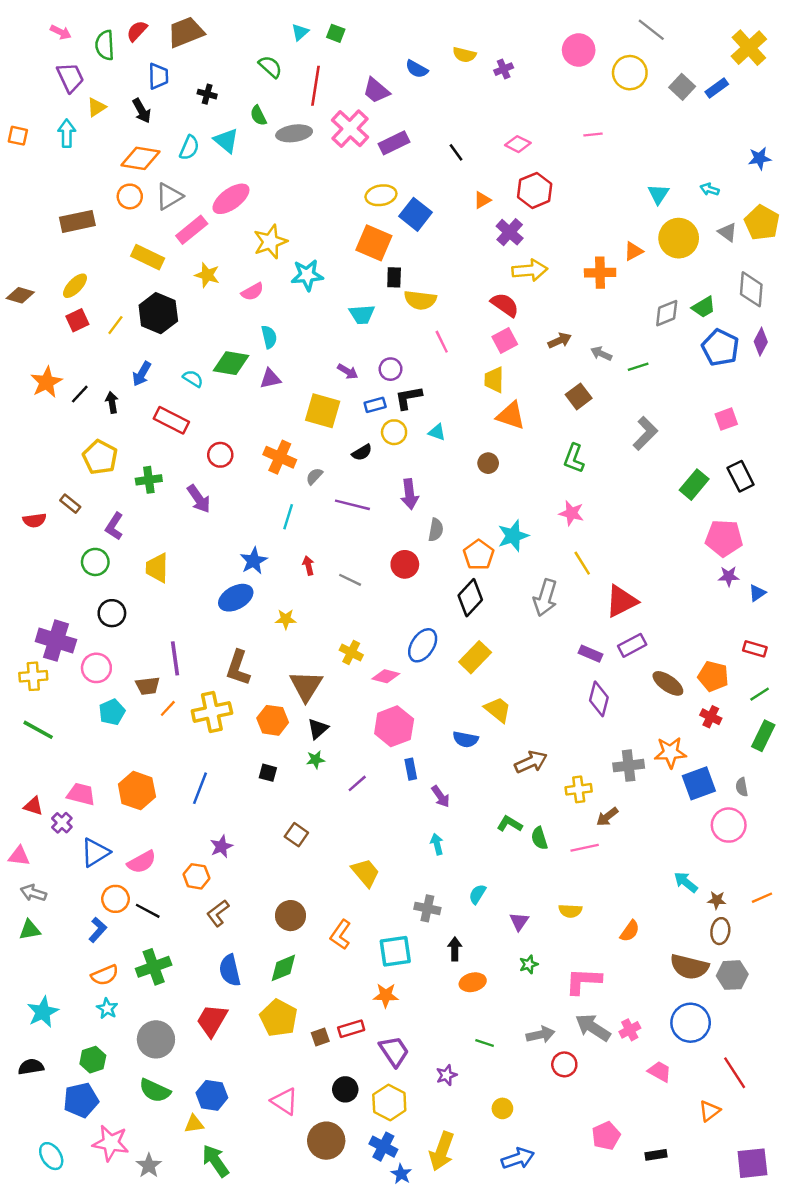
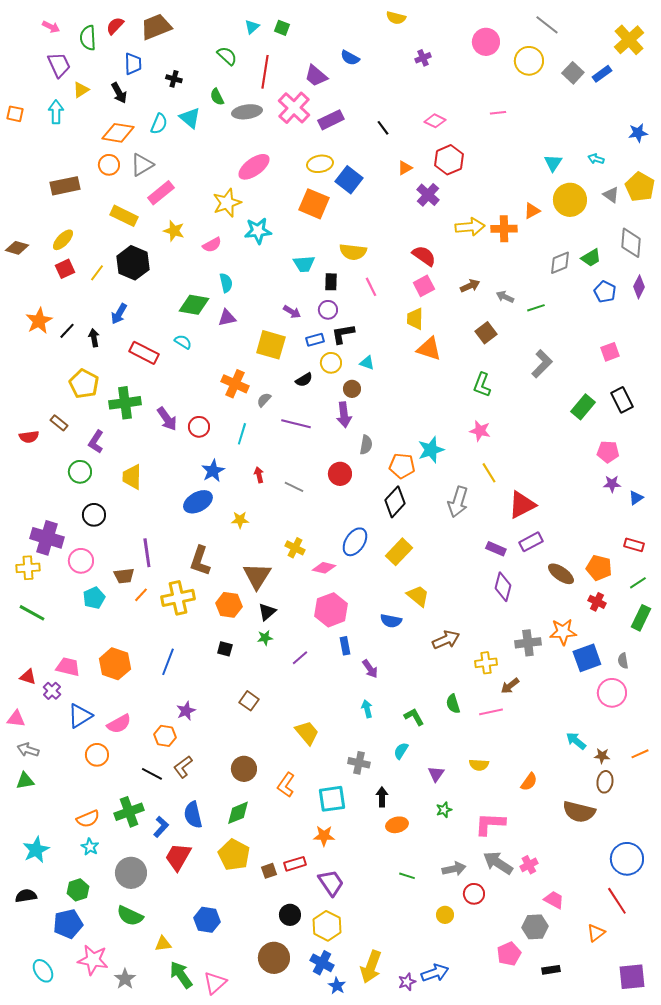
yellow semicircle: (464, 55) -> (396, 18), moved
pink ellipse: (231, 199) -> (254, 167), moved
yellow arrow: (530, 270) -> (470, 227), moved
black rectangle: (394, 277) -> (331, 282), moved
blue pentagon: (720, 348) -> (605, 292), size x0.7
cyan semicircle: (193, 379) -> (183, 342), moved
red circle: (220, 455) -> (199, 427), moved
brown circle: (488, 463) -> (352, 389), moved
green cross: (149, 480) -> (125, 403), size x1.4
pink pentagon: (724, 538) -> (608, 452), size x0.7
orange pentagon: (479, 555) -> (402, 466), turned -30
green L-shape: (510, 824) -> (414, 717), moved, turned 30
black line: (148, 911) -> (152, 774), moved
blue L-shape: (98, 930) -> (161, 827), moved
gray hexagon: (732, 975) -> (535, 927), moved
blue circle: (691, 1023) -> (627, 859), moved
purple star: (446, 1075) -> (407, 982), moved
blue hexagon: (212, 1095) -> (207, 920), moved
pink triangle: (285, 1101) -> (215, 983), moved, turned 45
yellow circle: (502, 1108) -> (445, 915), moved

